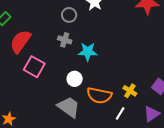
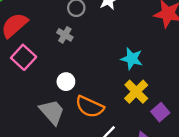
cyan star: (88, 52) -> (132, 59), moved
yellow cross: (130, 91) -> (136, 92), moved, size x1.5

